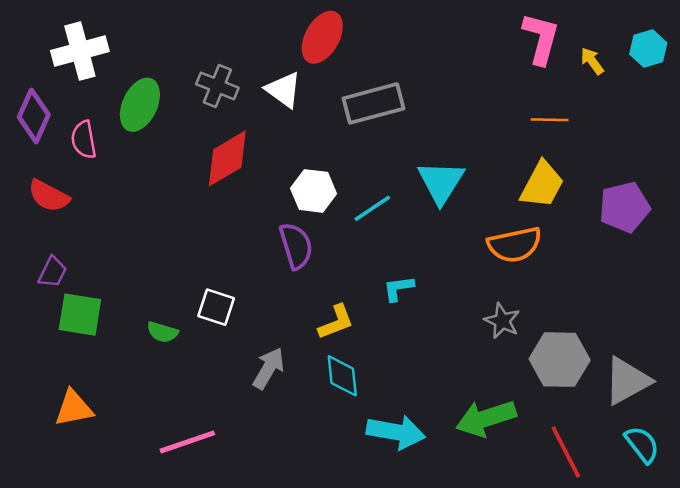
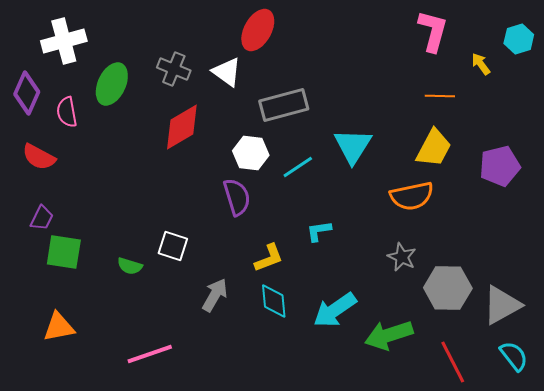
yellow arrow: (592, 61) -> (481, 64), moved
gray rectangle: (373, 103) -> (284, 105), moved
cyan arrow: (396, 432) -> (335, 310), moved, turned 135

